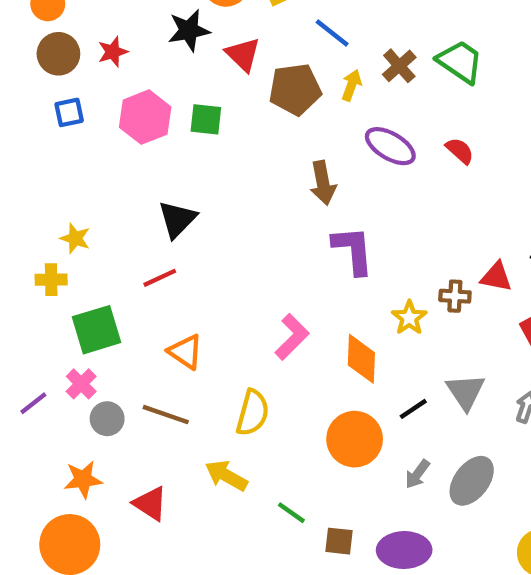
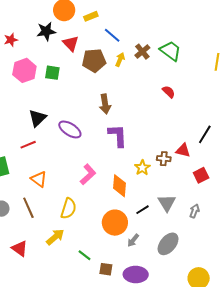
purple ellipse: (390, 146) -> (70, 129), moved
brown line: (166, 415) -> (28, 208), turned 45
gray arrow: (417, 474) -> (133, 240), moved
yellow arrow: (226, 476) -> (55, 237), turned 108

